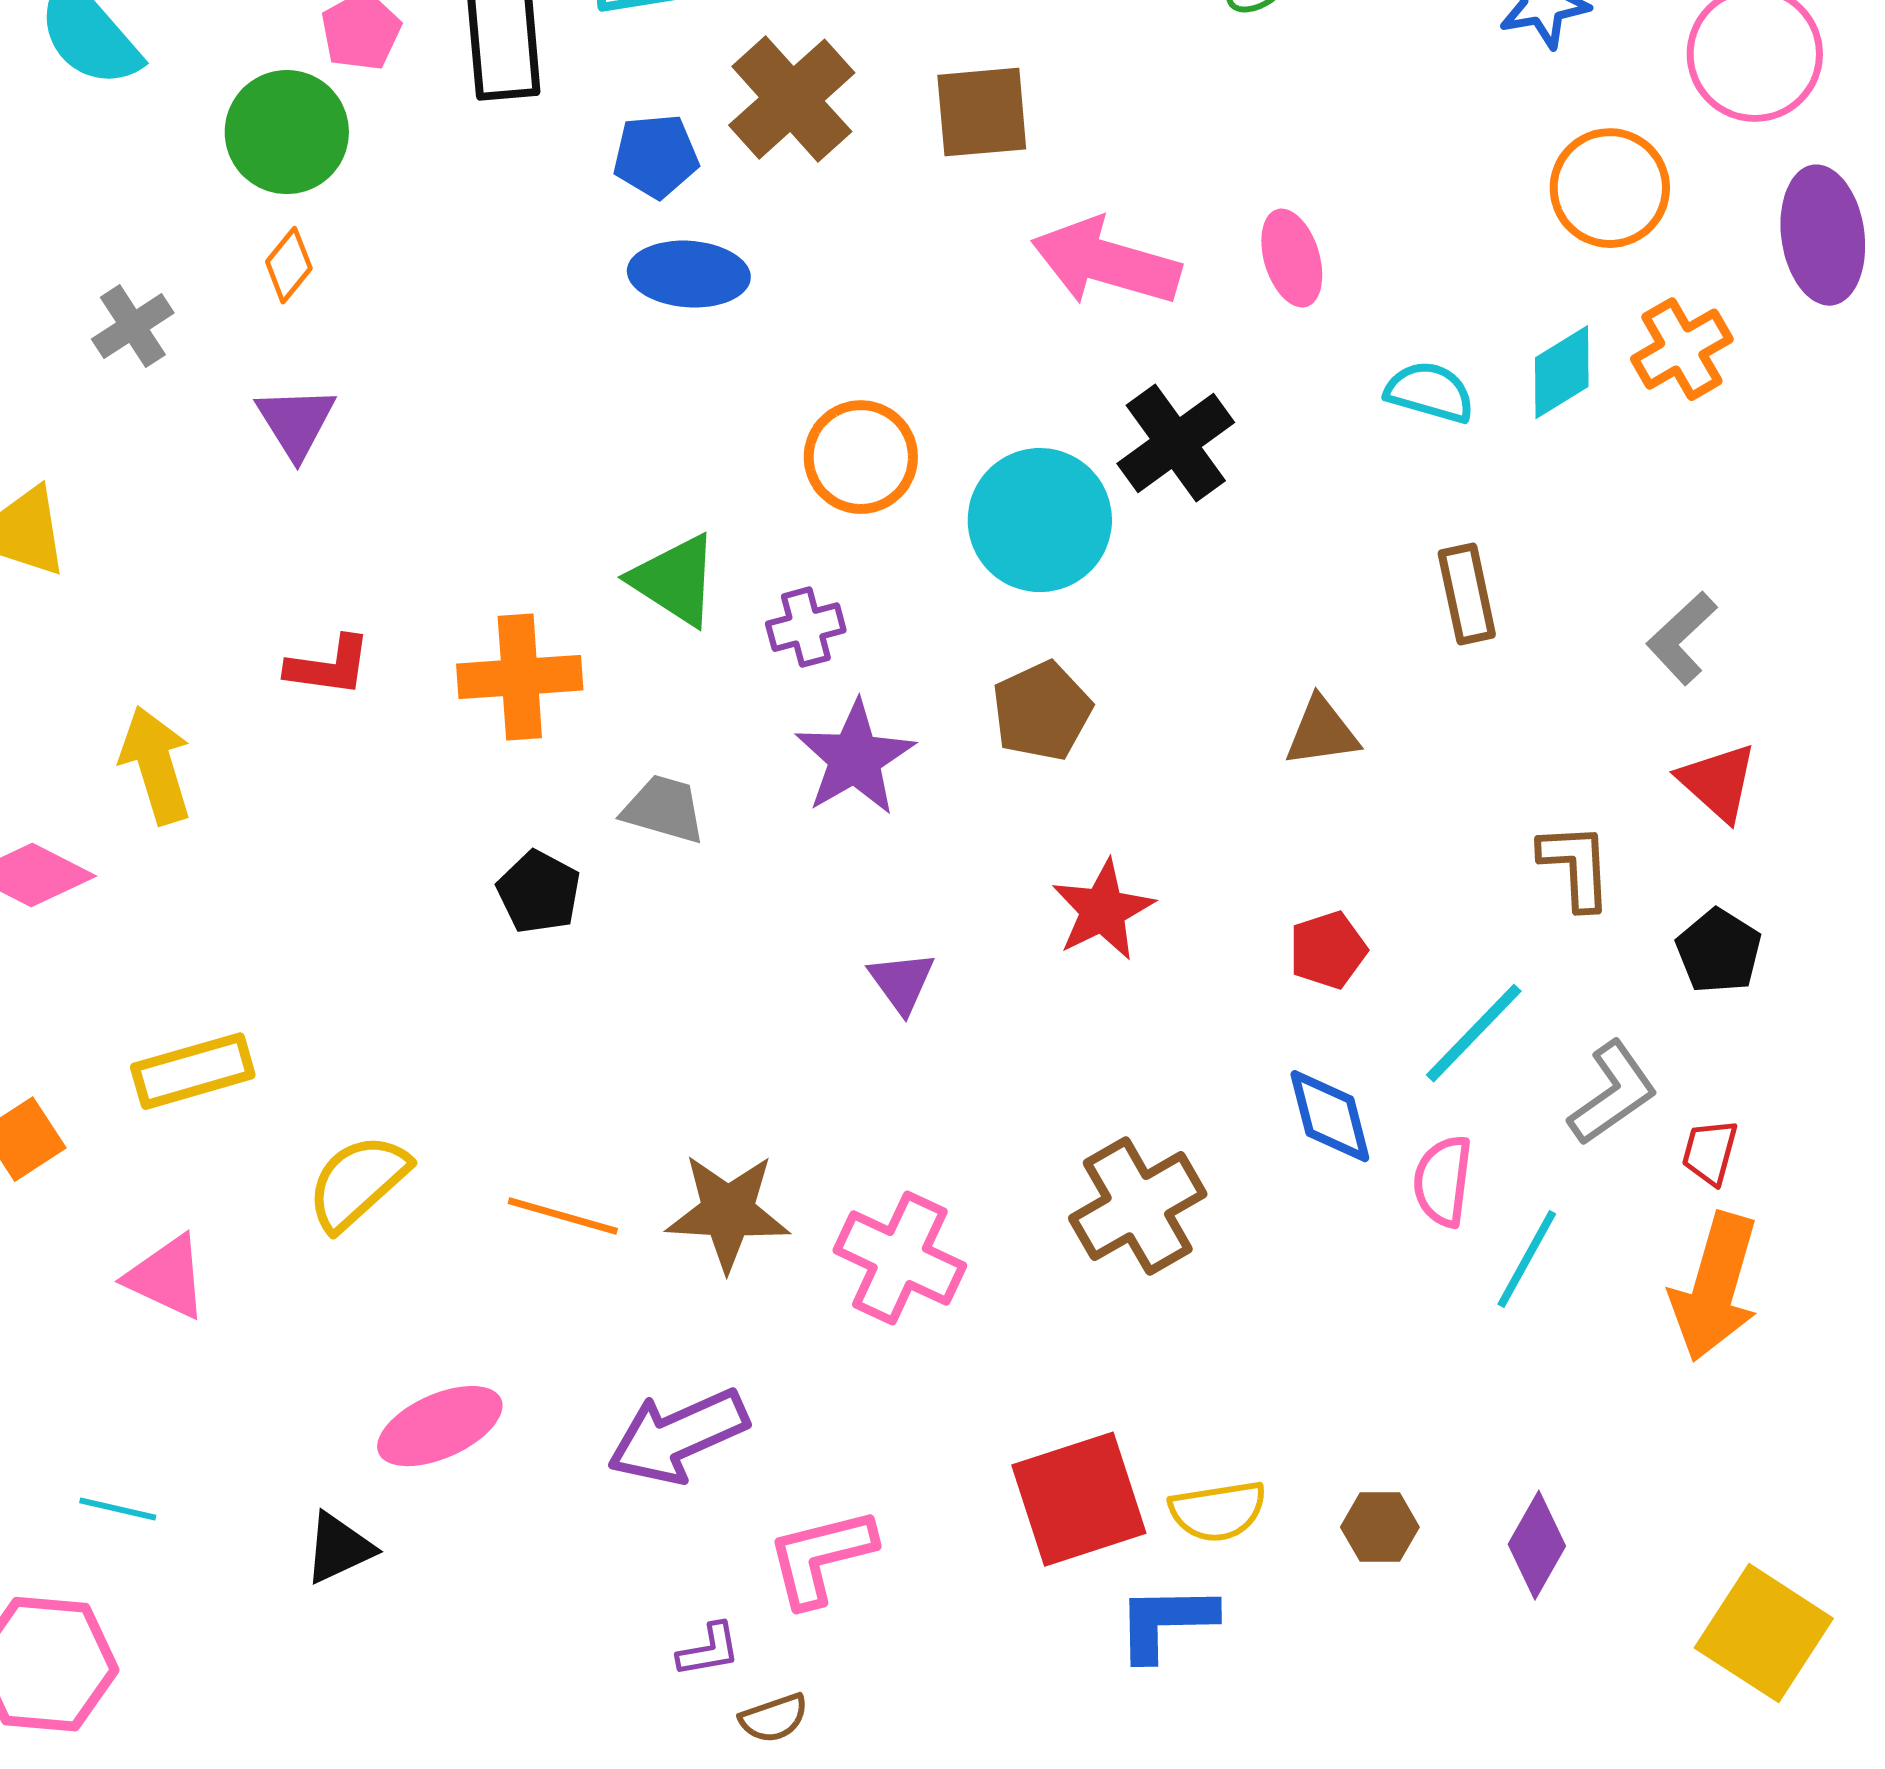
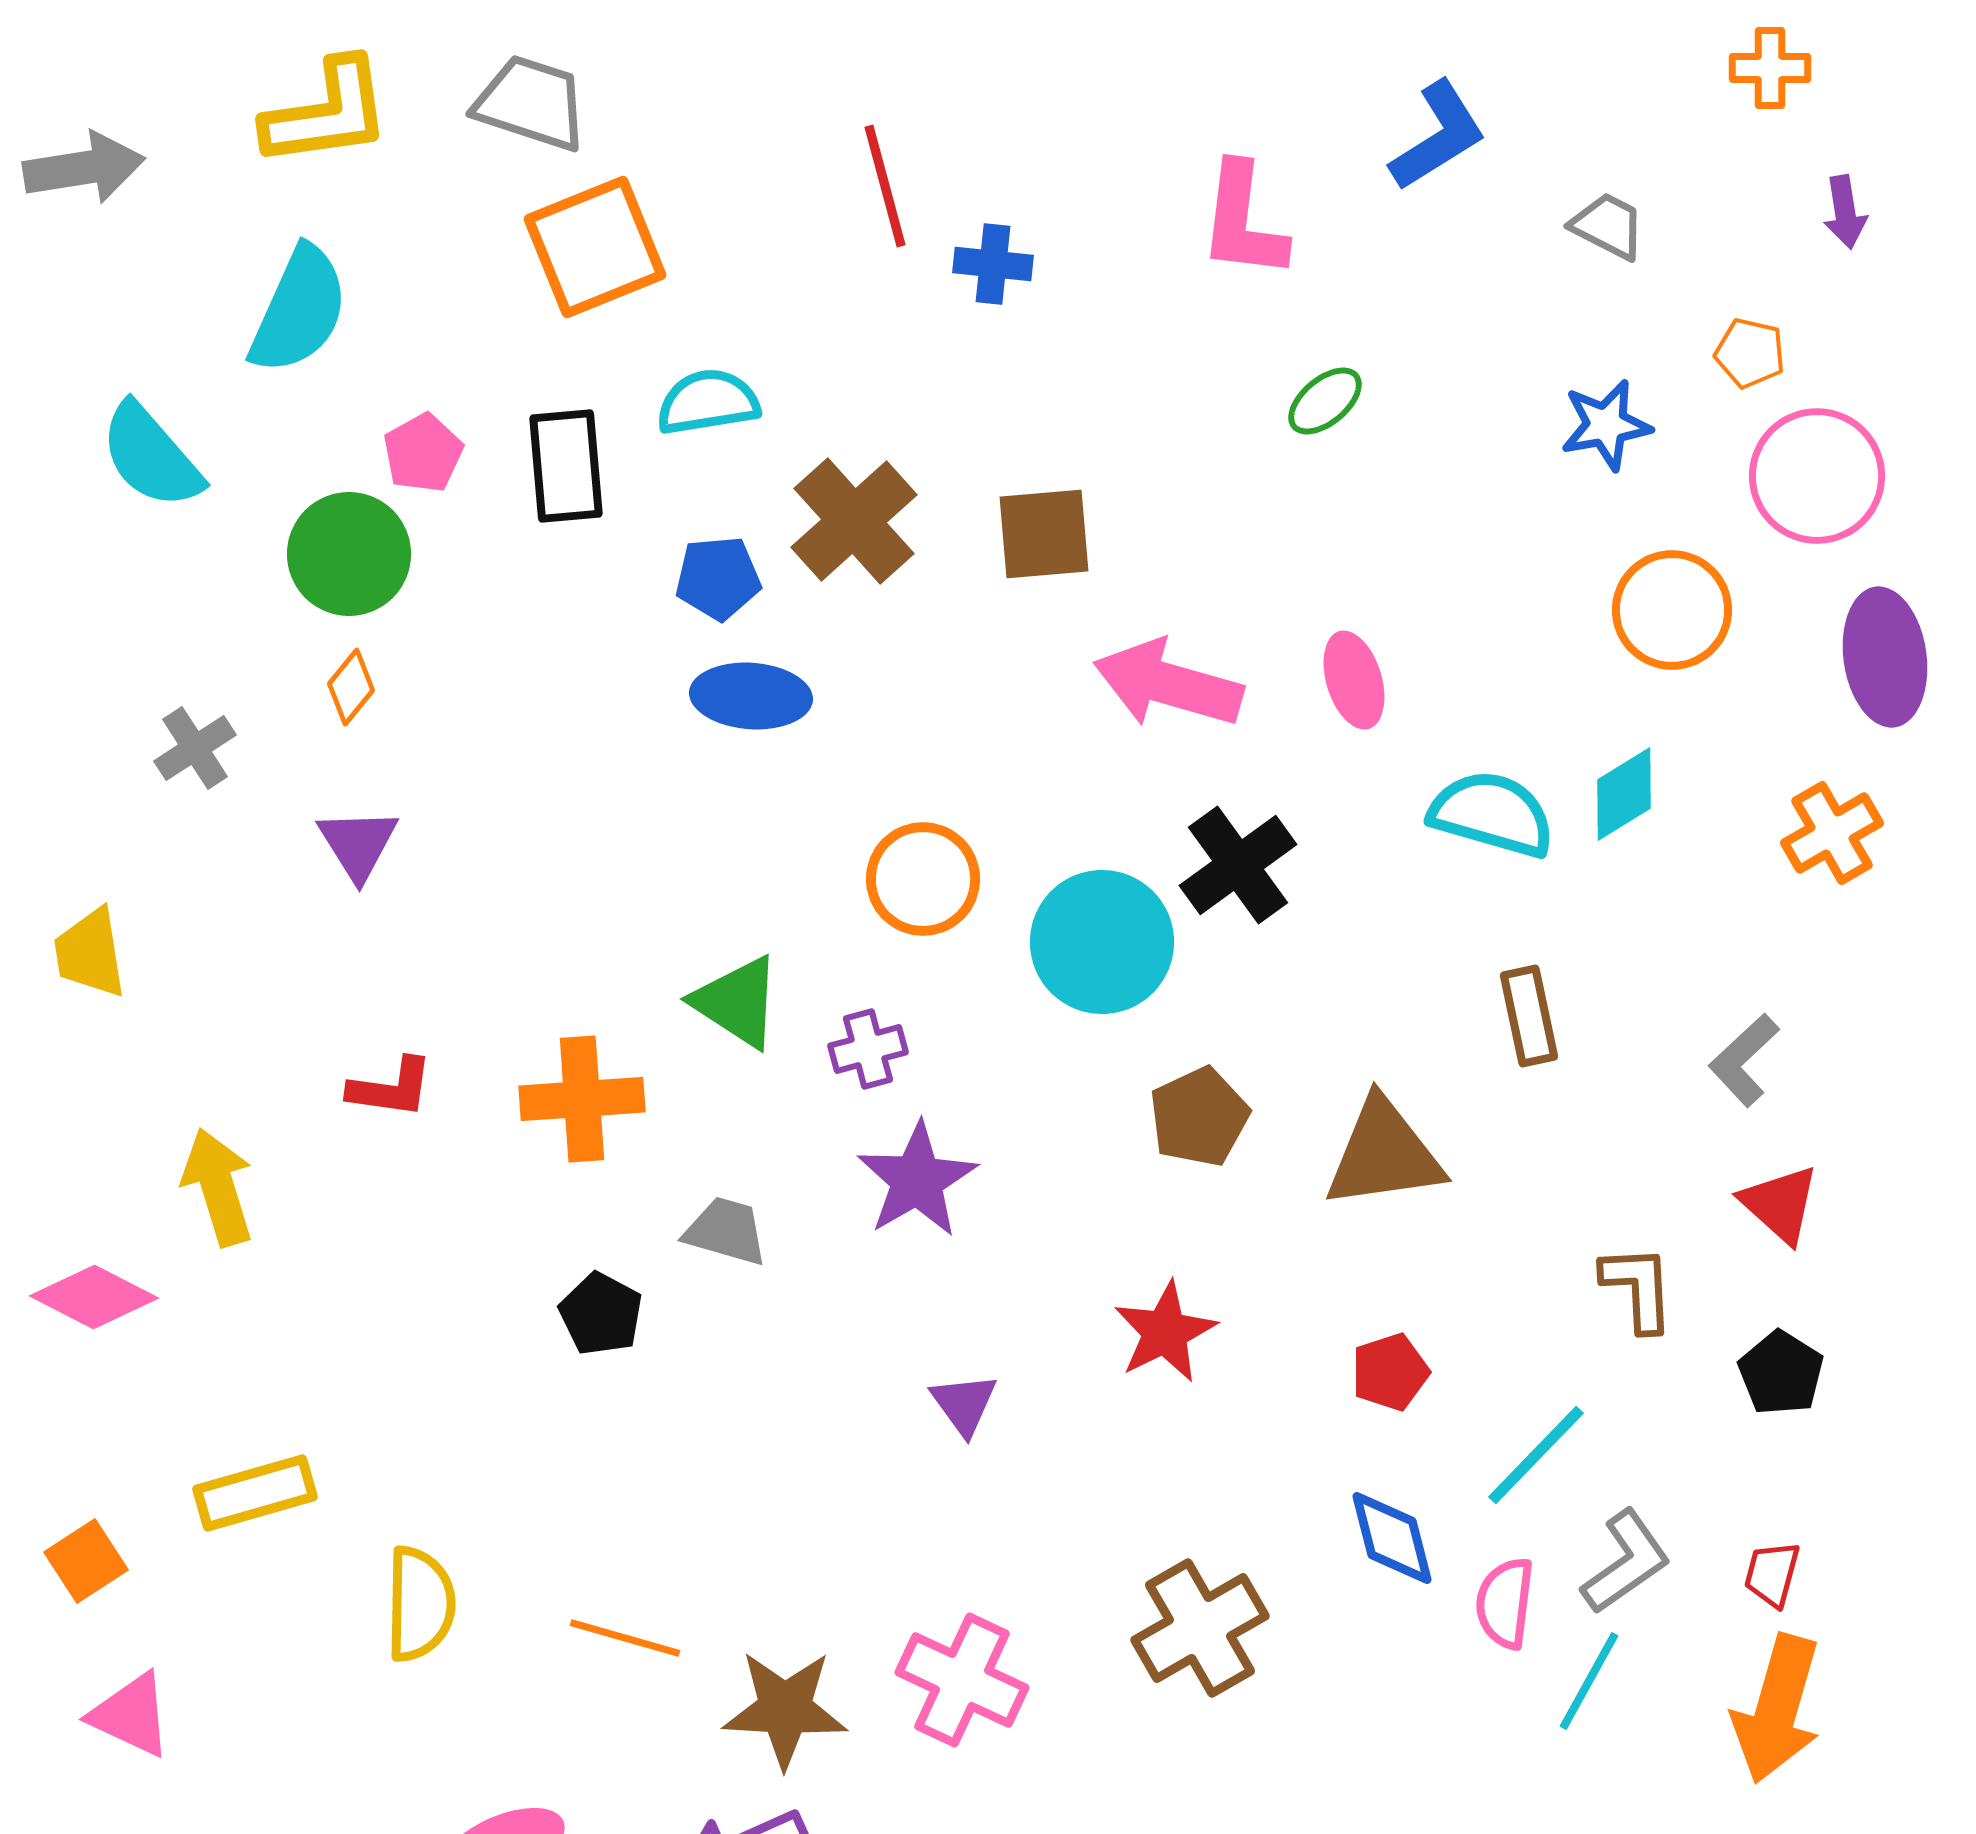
orange cross: (1682, 349) -> (1832, 833), moved
cyan semicircle: (1430, 392) -> (1492, 814), size x1.4
brown pentagon: (1042, 711) -> (1199, 1117), moved
brown triangle: (1322, 732) -> (1384, 1154), size x1.6
gray L-shape: (1613, 1093) -> (1626, 1562), moved
yellow semicircle: (358, 1182) -> (420, 1604), turned 133
brown star: (728, 1212) -> (785, 1709), moved
pink triangle: (167, 1277) -> (131, 1715), moved

